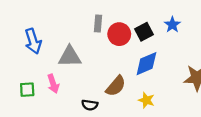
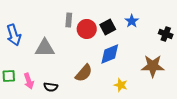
pink arrow: (53, 84) -> (29, 81), moved
yellow star: (146, 100) -> (121, 85), moved
black semicircle: (90, 105) -> (51, 87), moved

